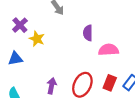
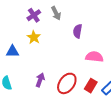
purple cross: (20, 25) -> (34, 15), moved
purple semicircle: (88, 33) -> (78, 31), moved

